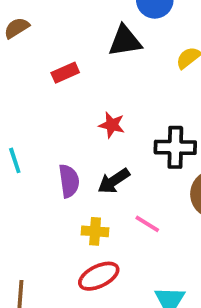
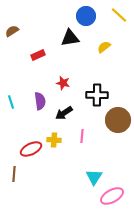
purple semicircle: (69, 181) -> (40, 101), moved
pink line: (147, 224) -> (82, 136), turned 64
red ellipse: (99, 276) -> (31, 149), moved

